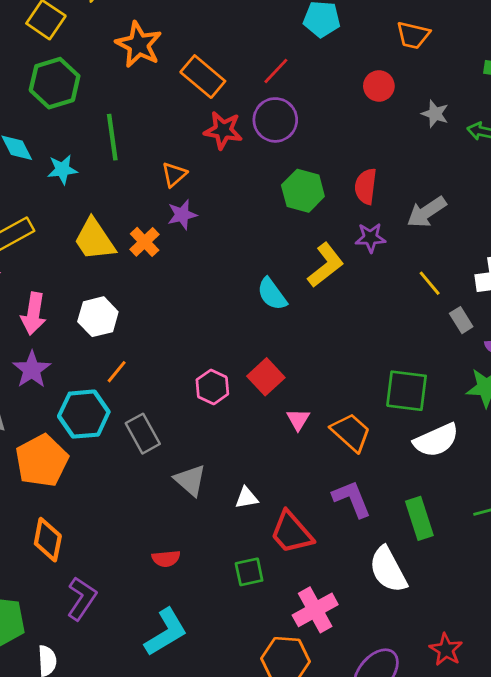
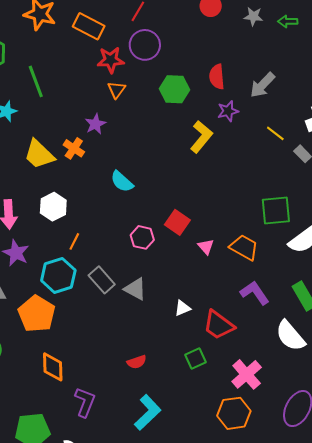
orange triangle: (174, 174) -> (116, 90), moved
cyan semicircle: (272, 294) -> (122, 182), moved
gray triangle: (190, 480) -> (135, 289), moved

